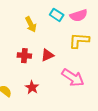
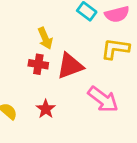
yellow arrow: (31, 24) -> (45, 38), moved
red triangle: (47, 55) -> (70, 66), size x1.5

